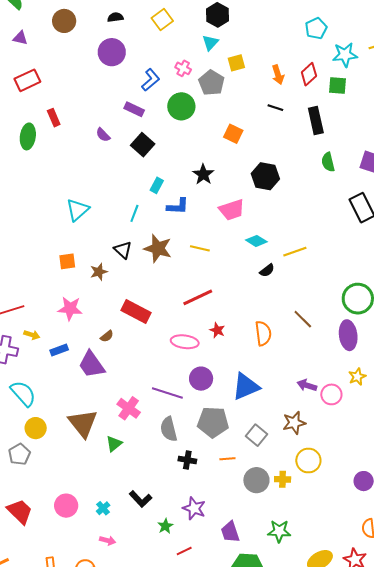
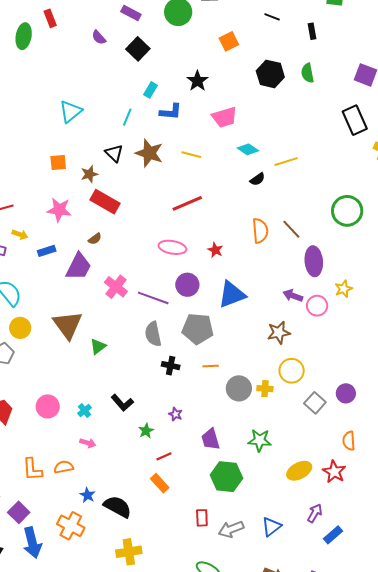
black rectangle: (316, 120) -> (312, 31), size x0.6
orange square: (233, 134) -> (229, 41), turned 36
green semicircle: (328, 162) -> (308, 73), moved
black hexagon: (265, 176) -> (270, 74), moved
red rectangle: (136, 312) -> (105, 202), moved
red star: (217, 330) -> (215, 250), moved
orange semicircle: (263, 333) -> (260, 231), moved
purple ellipse: (348, 335) -> (314, 261), moved
purple trapezoid: (92, 365) -> (79, 267), turned -120
pink cross: (129, 408) -> (116, 287), moved
gray square: (257, 435) -> (315, 403), moved
purple star: (194, 508) -> (176, 414), size x0.6

